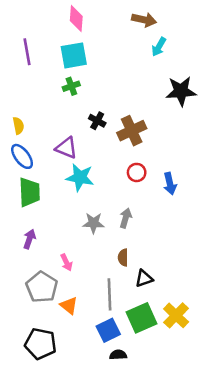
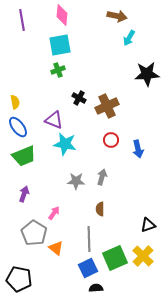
purple line: (27, 52) -> (22, 20), moved
green trapezoid: (29, 192) -> (24, 156), turned 70
pink arrow: (66, 262) -> (54, 213), turned -120
black triangle: (144, 278) -> (148, 225), moved
black pentagon: (41, 344) -> (19, 279), moved

